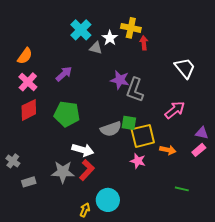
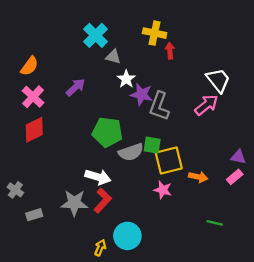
white star: (110, 38) -> (126, 79), moved
pink arrow: (175, 110) -> (206, 105), moved
green pentagon: (67, 114) -> (107, 132), moved

